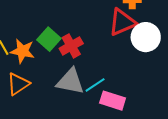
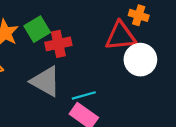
cyan line: (95, 85) -> (84, 95), moved

